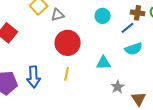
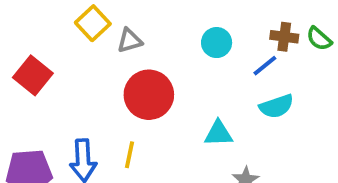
yellow line: (67, 74) -> (130, 155), moved

